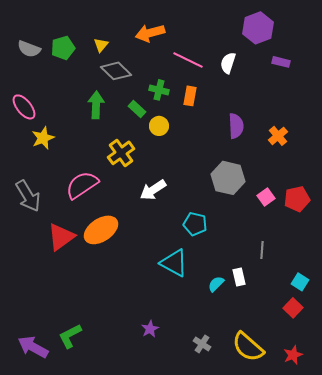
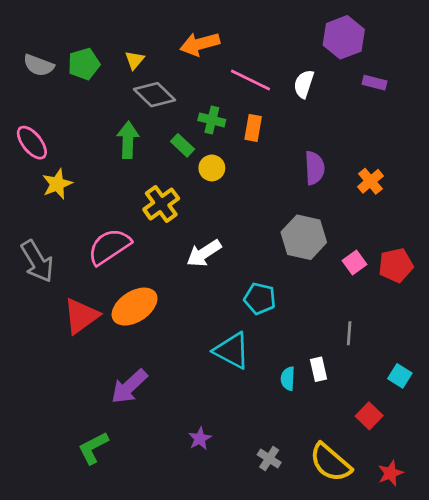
cyan semicircle: (216, 284) -> (288, 379), turned -42
red square: (293, 308) -> (369, 416), moved
purple arrow: (33, 347) -> (129, 387), moved, turned -72

